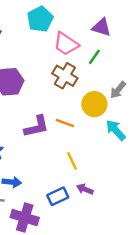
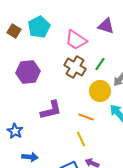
cyan pentagon: (40, 19) -> (39, 27), moved
green line: (94, 57) -> (100, 64), moved
orange line: (65, 123) -> (86, 117), moved

